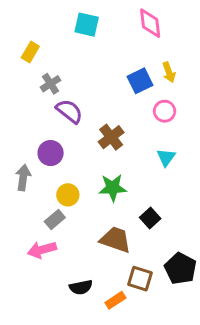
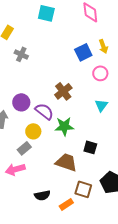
gray cross: (51, 84) -> (21, 54), turned -32
purple semicircle: (69, 111) -> (44, 111), moved
black square: (150, 218) -> (90, 147), turned -32

